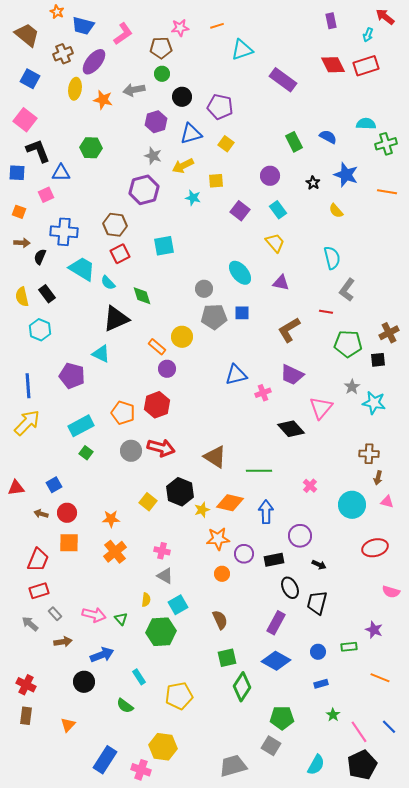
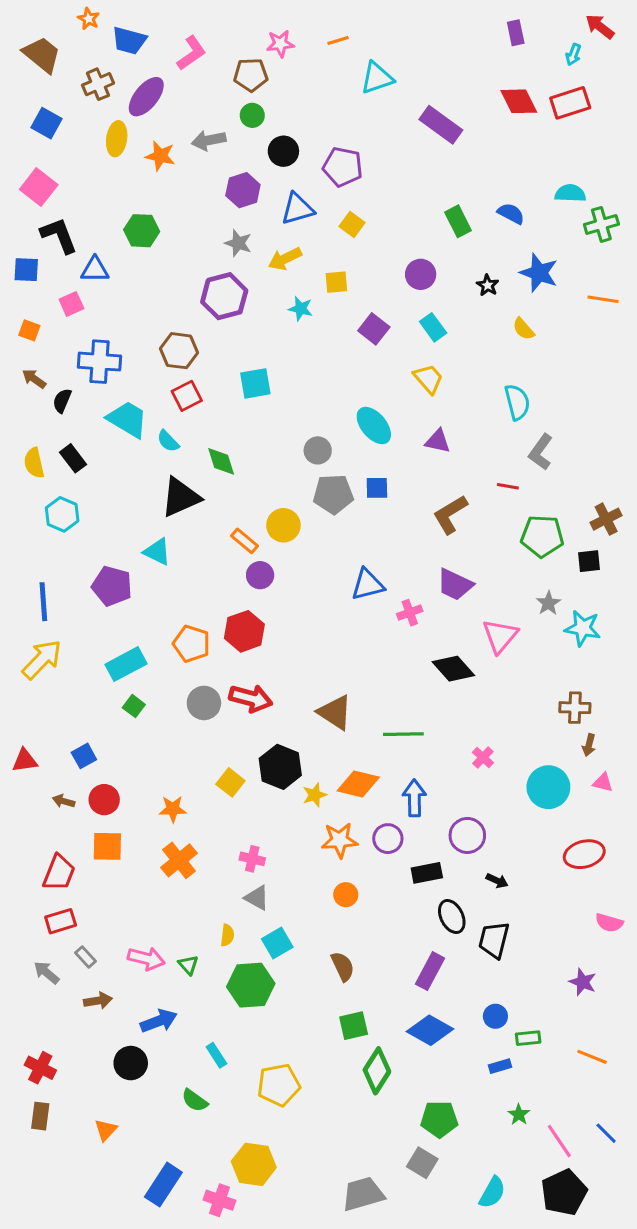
brown arrow: (22, 243) -> (34, 379), turned -147
purple circle: (244, 554) -> (388, 839), moved
green rectangle: (349, 647) -> (528, 1038), moved

